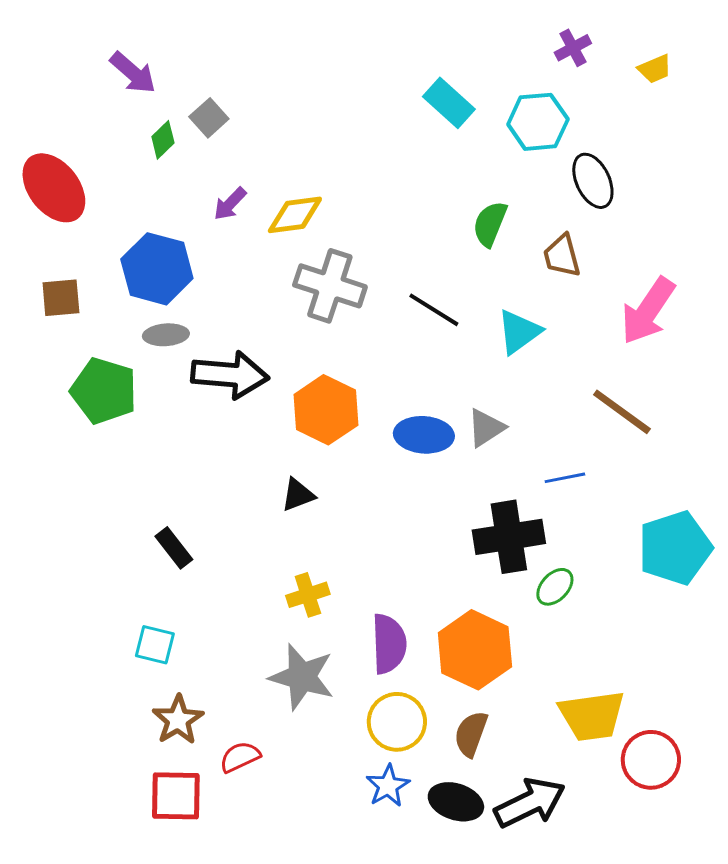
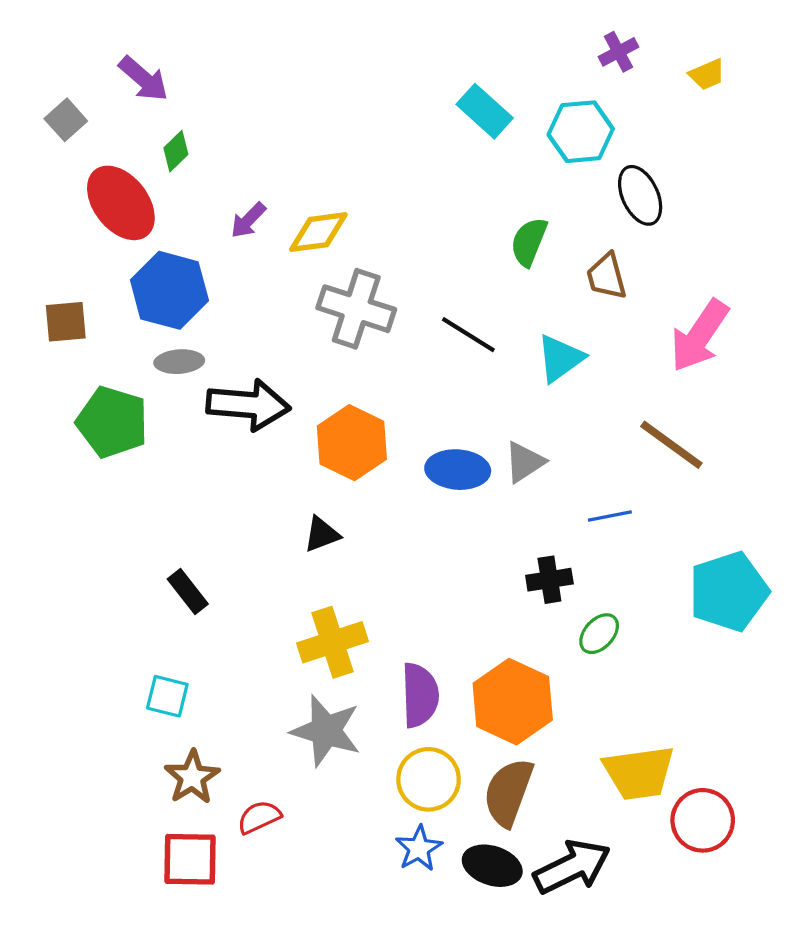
gray square: (209, 118) -> (66, 120), moved
red ellipse: (54, 188) -> (121, 203), moved
black cross: (509, 537) -> (549, 580), size x0.6
yellow cross: (308, 595) -> (332, 642), size x1.5
brown semicircle: (471, 734) -> (508, 792), size x1.4

